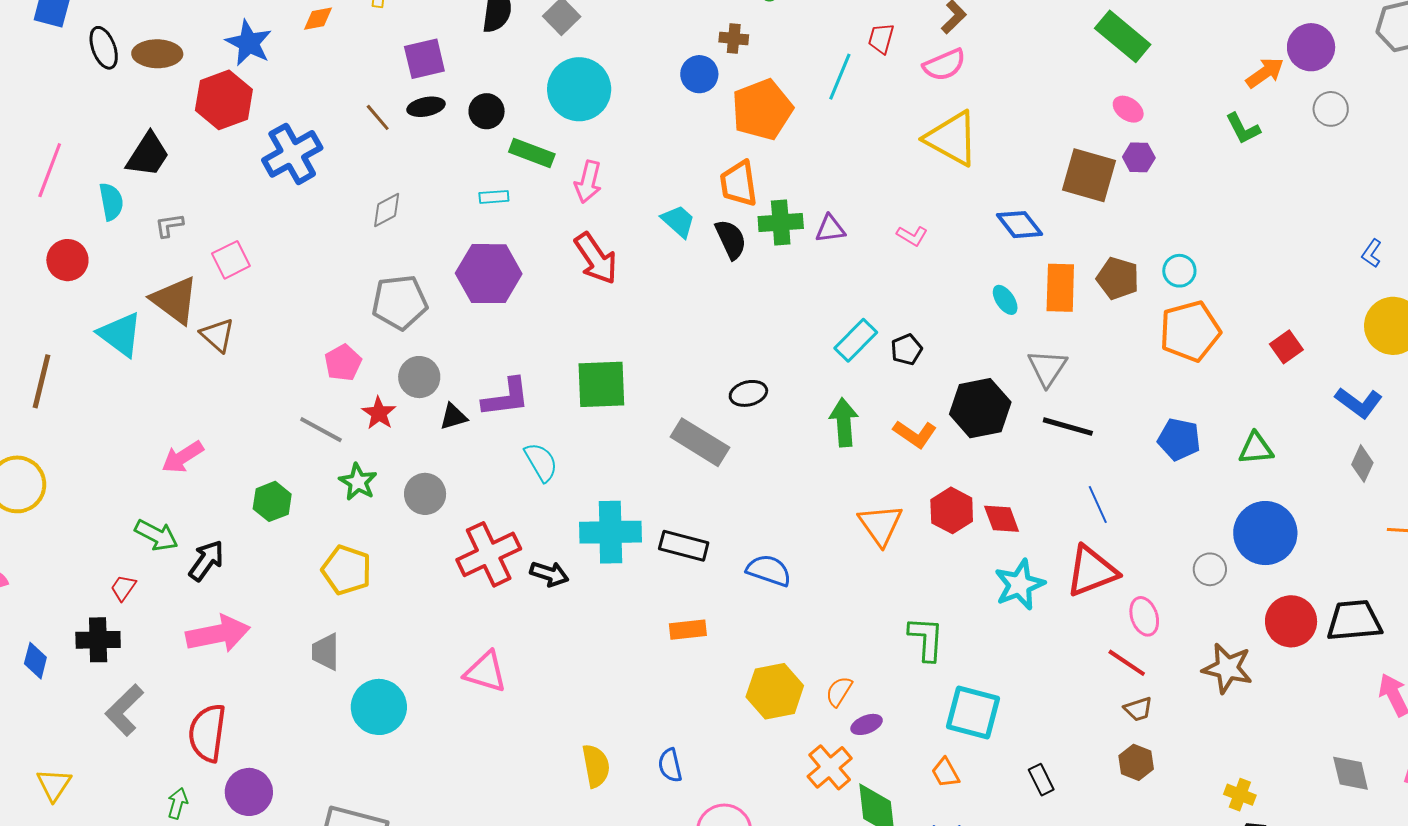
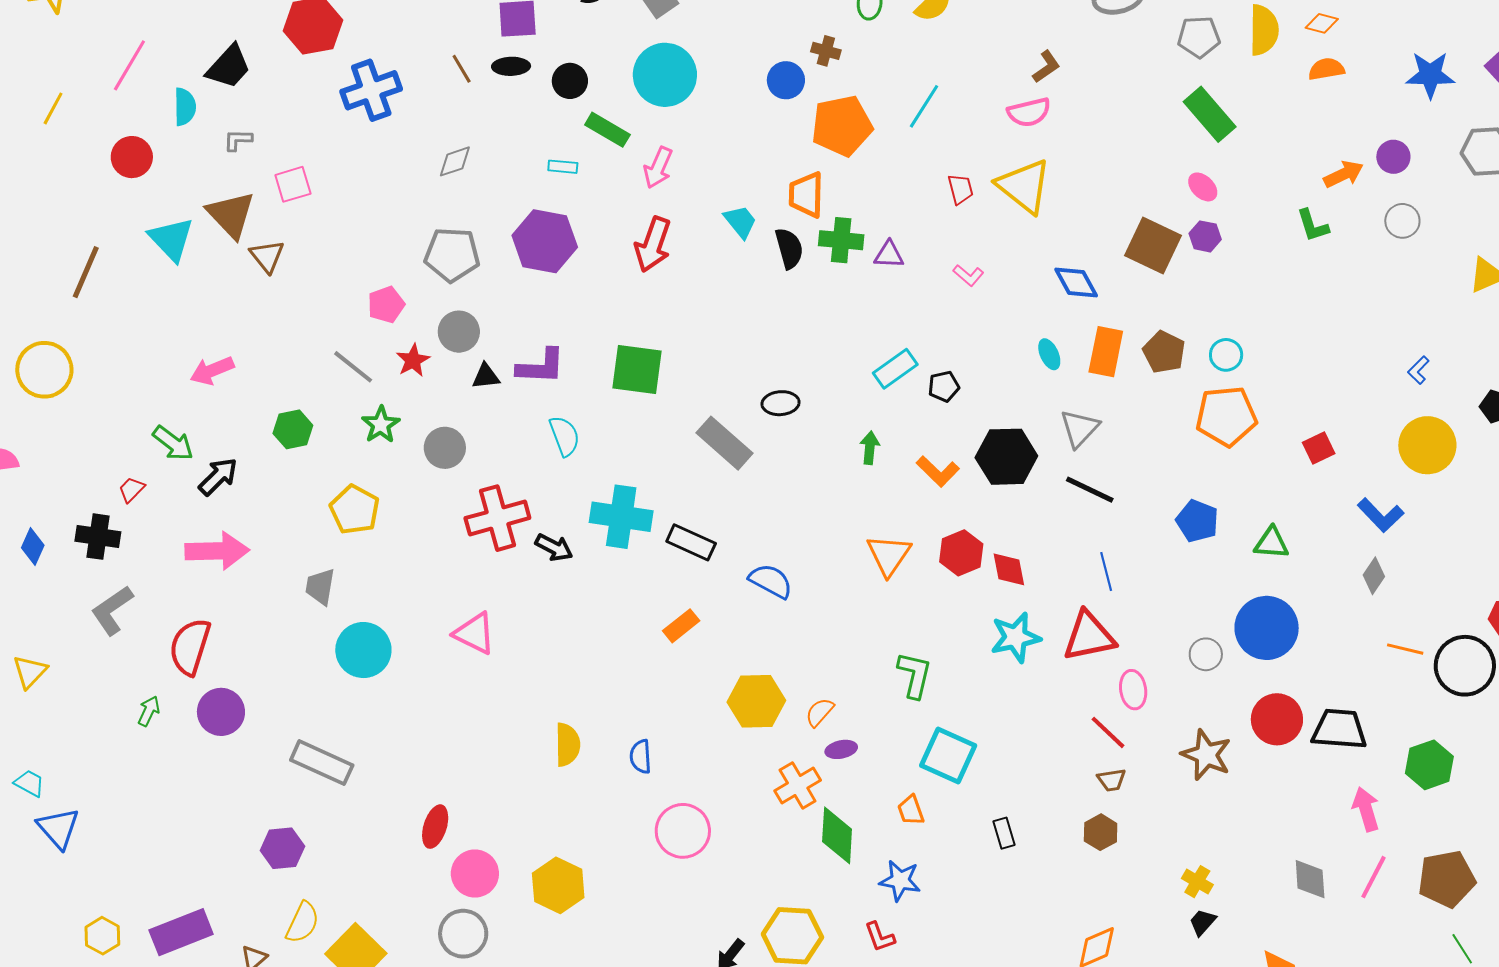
red trapezoid: (881, 38) -> (960, 189), moved, turned 140
purple circle: (1311, 47) -> (1393, 157), size x0.7
red arrow: (596, 258) -> (653, 244), turned 44
green arrow: (844, 422) -> (870, 448), size x0.7
orange rectangle: (688, 630) -> (681, 626), turned -42

